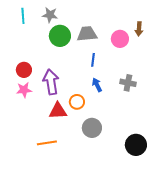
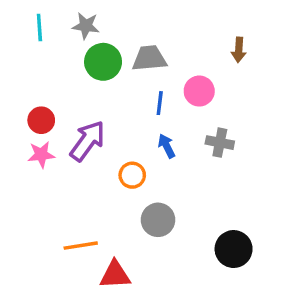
pink circle: (120, 39) -> (199, 91), moved
purple arrow: (51, 82) -> (88, 141), turned 45
red triangle: (58, 111) -> (115, 275), moved

